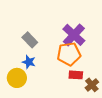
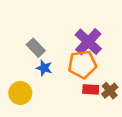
blue star: (29, 62) -> (44, 68), moved
brown cross: (92, 85) -> (110, 91), moved

